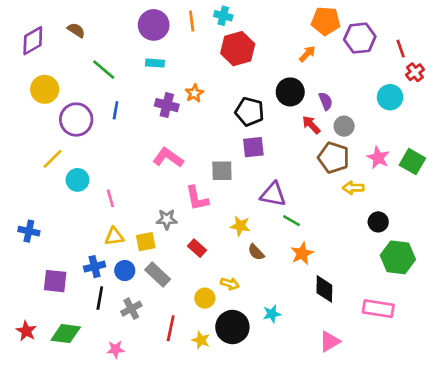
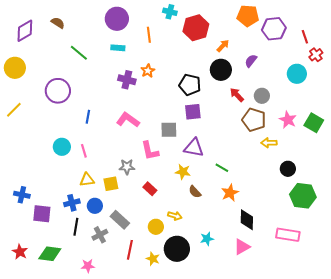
orange line: (192, 21) -> (149, 35), moved
red hexagon: (238, 49) -> (196, 28), moved
orange arrow: (307, 54) -> (223, 46), moved
yellow circle: (45, 89) -> (15, 68), moved
purple semicircle: (326, 101) -> (251, 61), moved, turned -120
blue line: (116, 110) -> (88, 117), moved
yellow line: (53, 159) -> (14, 110), moved
cyan circle: (77, 180) -> (62, 147), moved
purple triangle: (273, 194) -> (194, 148), moved
blue cross: (29, 231) -> (22, 195), moved
gray rectangle: (158, 274) -> (120, 220), moved
pink triangle: (330, 341) -> (242, 247), moved

